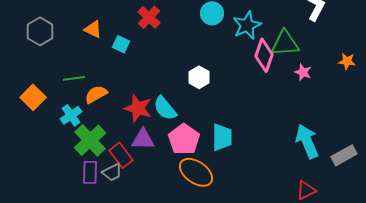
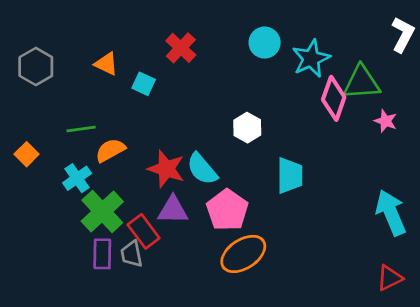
orange square: (33, 97) -> (27, 154), size x0.7
cyan trapezoid: (222, 137) -> (290, 176), moved
gray trapezoid: (112, 172) -> (132, 254), turned 105
orange ellipse: (196, 172) -> (243, 254), turned -68

